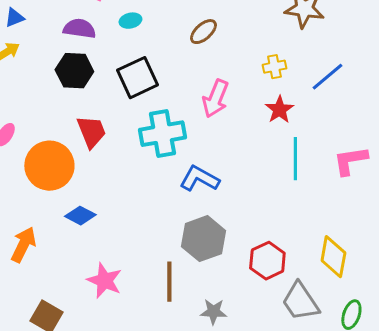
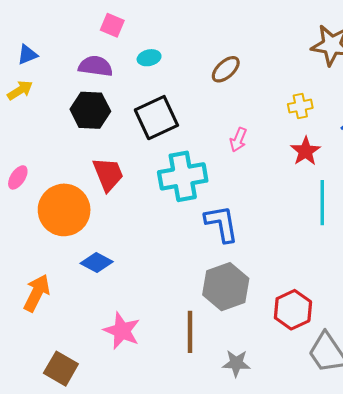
pink arrow: (215, 99) -> (238, 140), size x0.6
blue L-shape: (199, 179) -> (222, 224), turned 51

